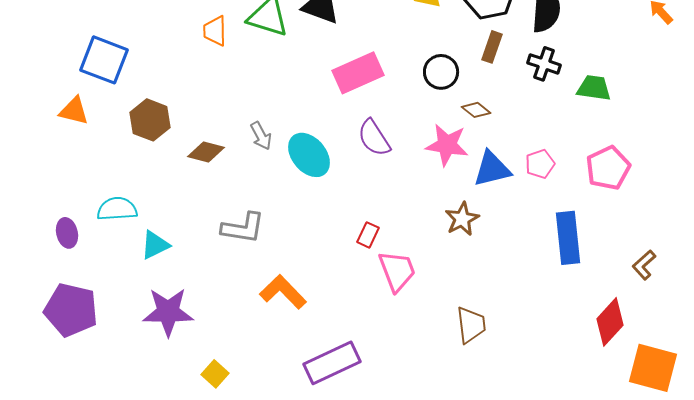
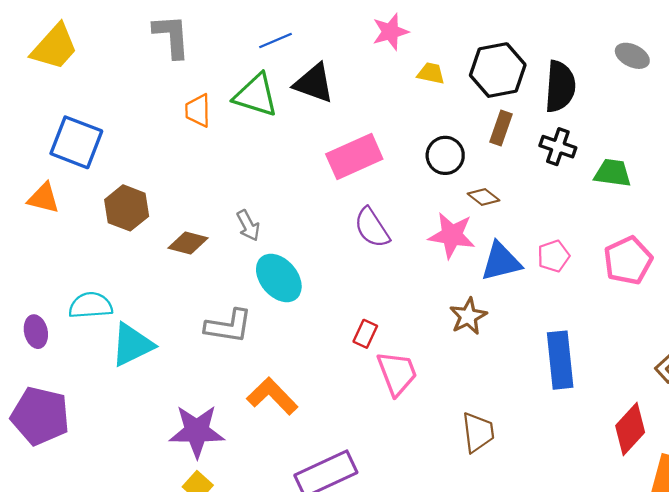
cyan ellipse: (309, 155) -> (279, 278), moved
blue rectangle: (568, 238) -> (560, 360), moved
cyan triangle: (155, 245) -> (132, 345), size x1.4
purple star: (168, 312) -> (197, 431), moved

